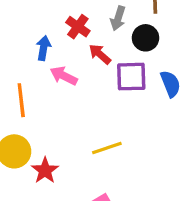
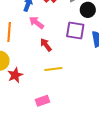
red arrow: (100, 54) -> (46, 45), moved

